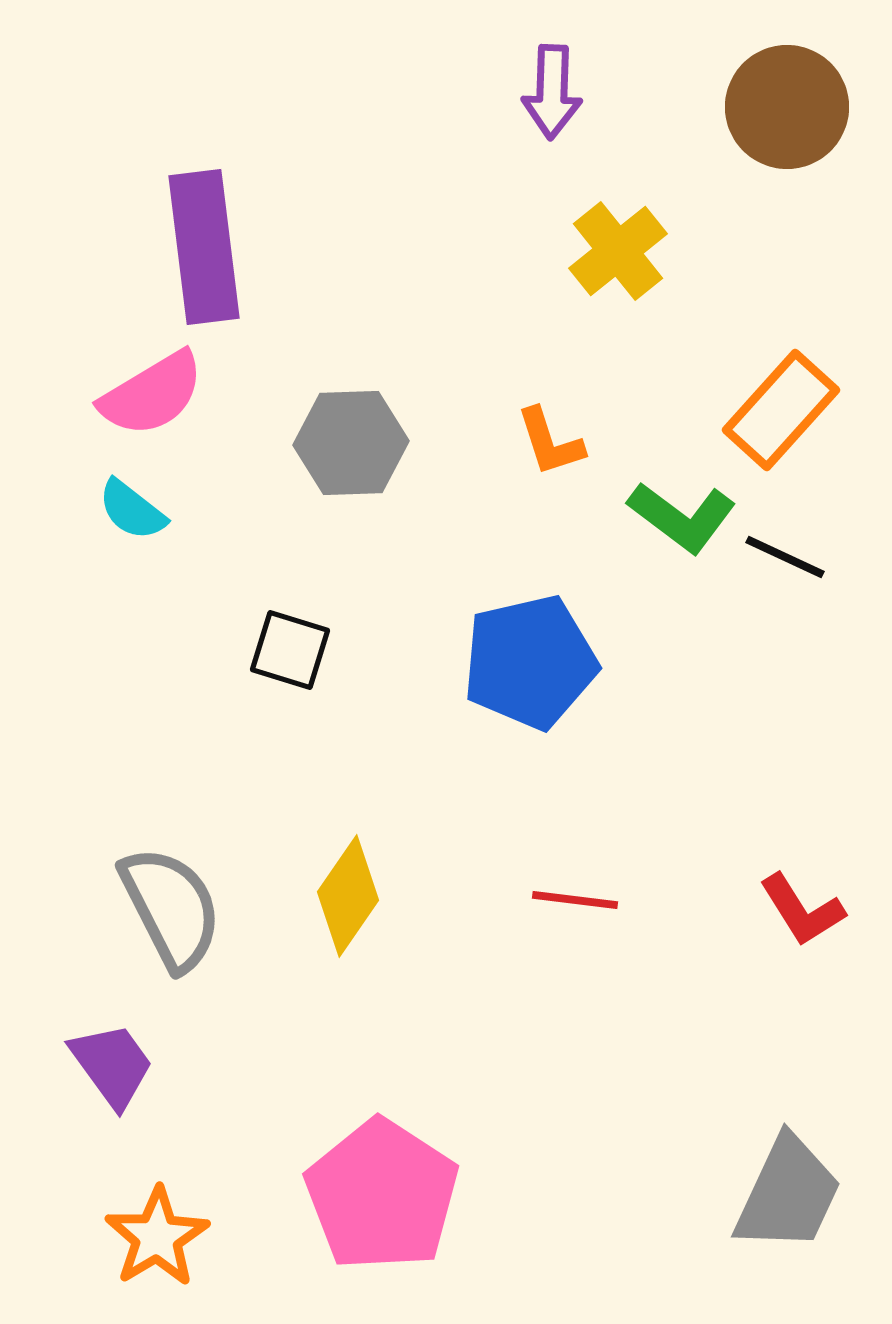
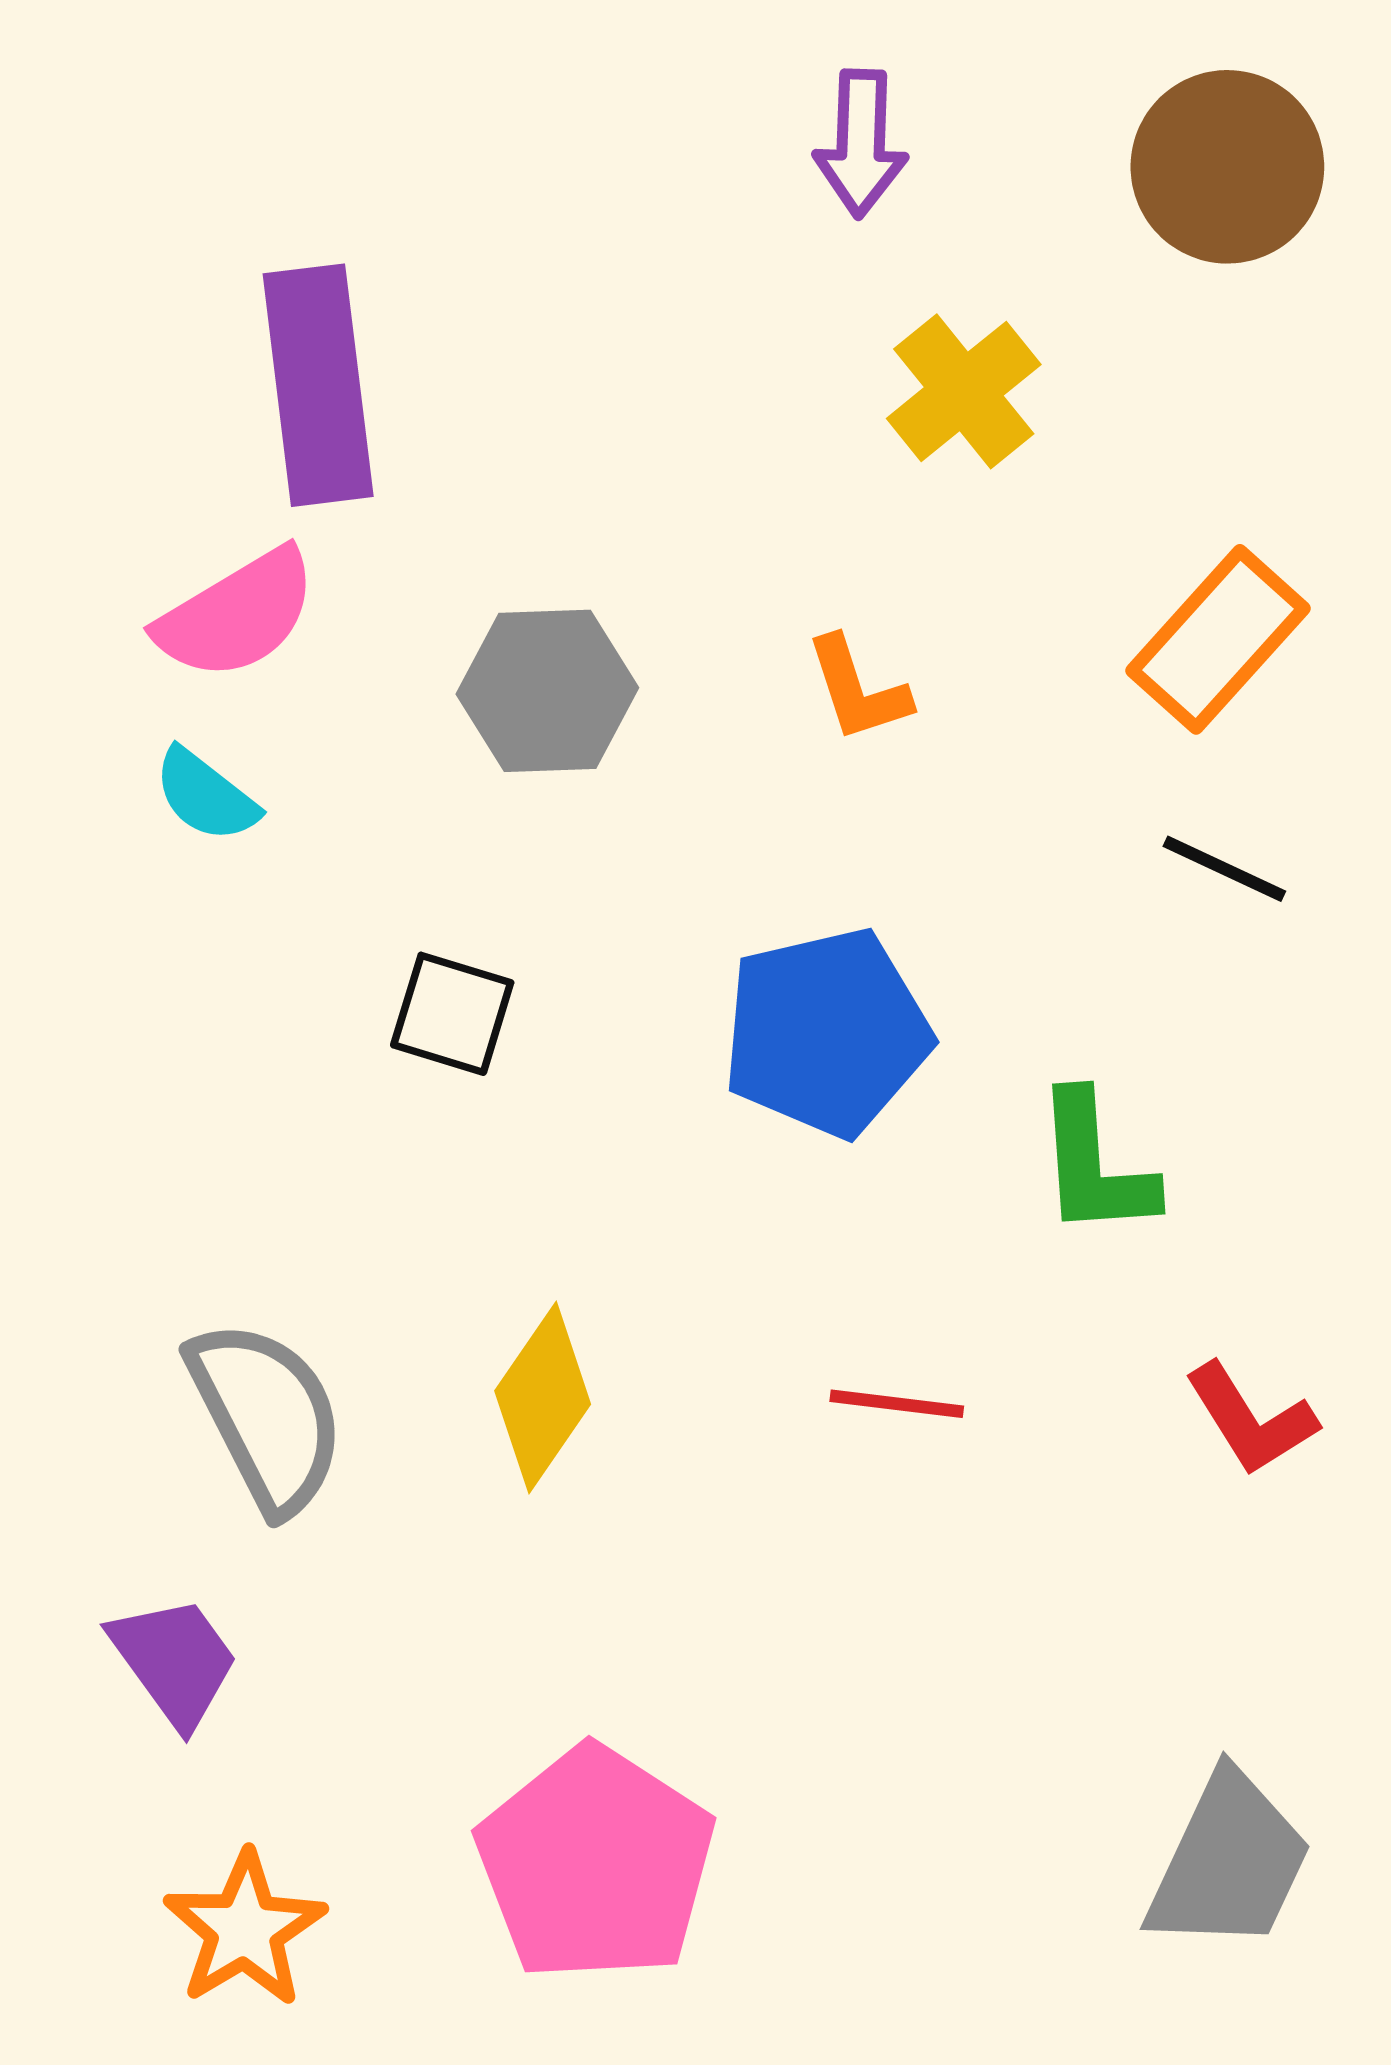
green L-shape: (682, 517) -> (1095, 1165), moved, turned 49

